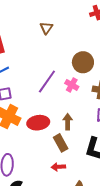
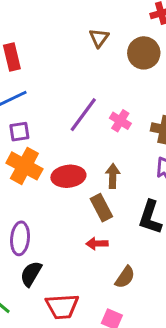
brown triangle: (46, 28) -> (99, 38), moved
brown circle: (83, 62) -> (144, 53), moved

